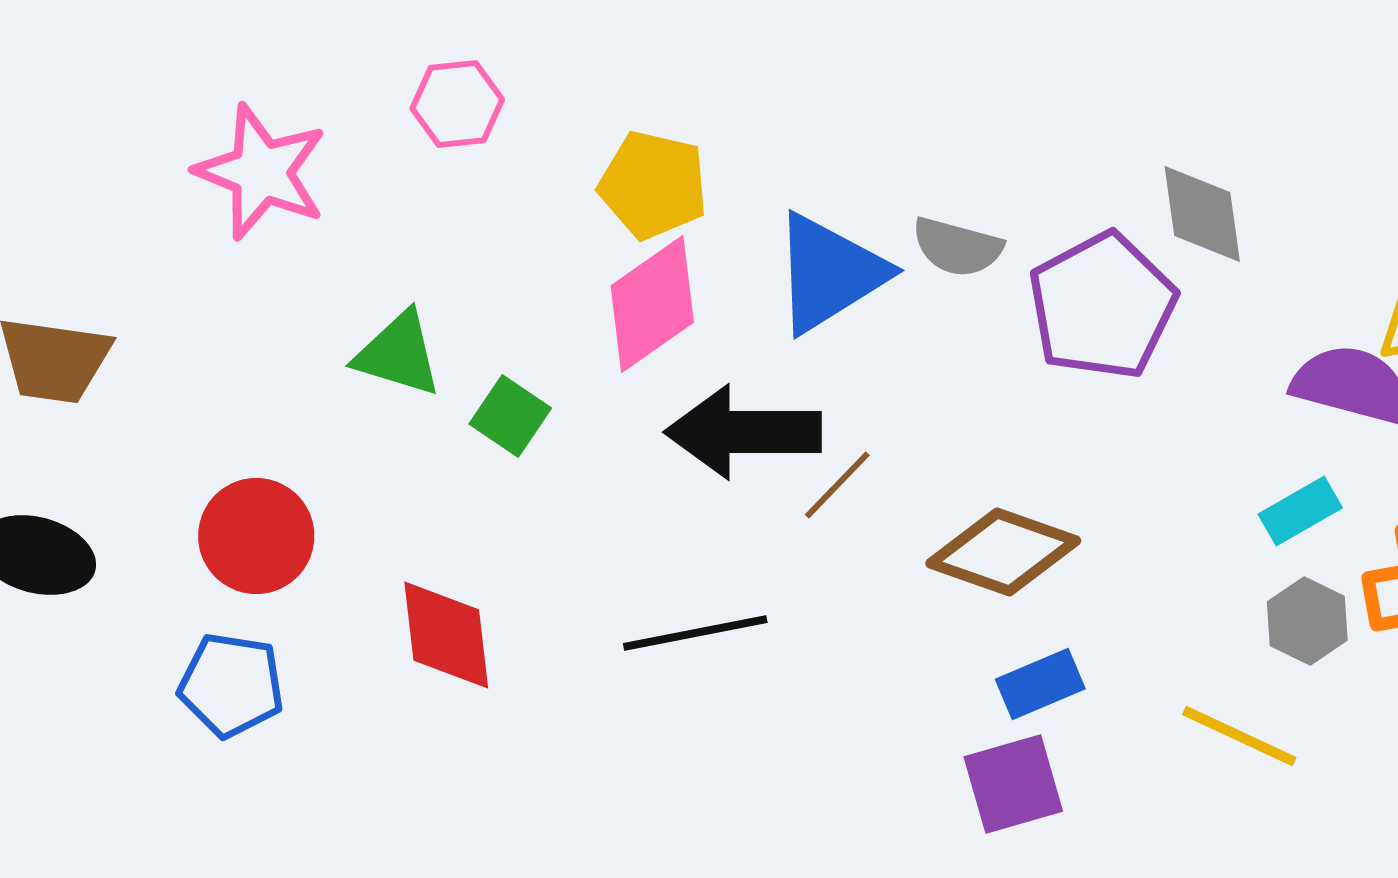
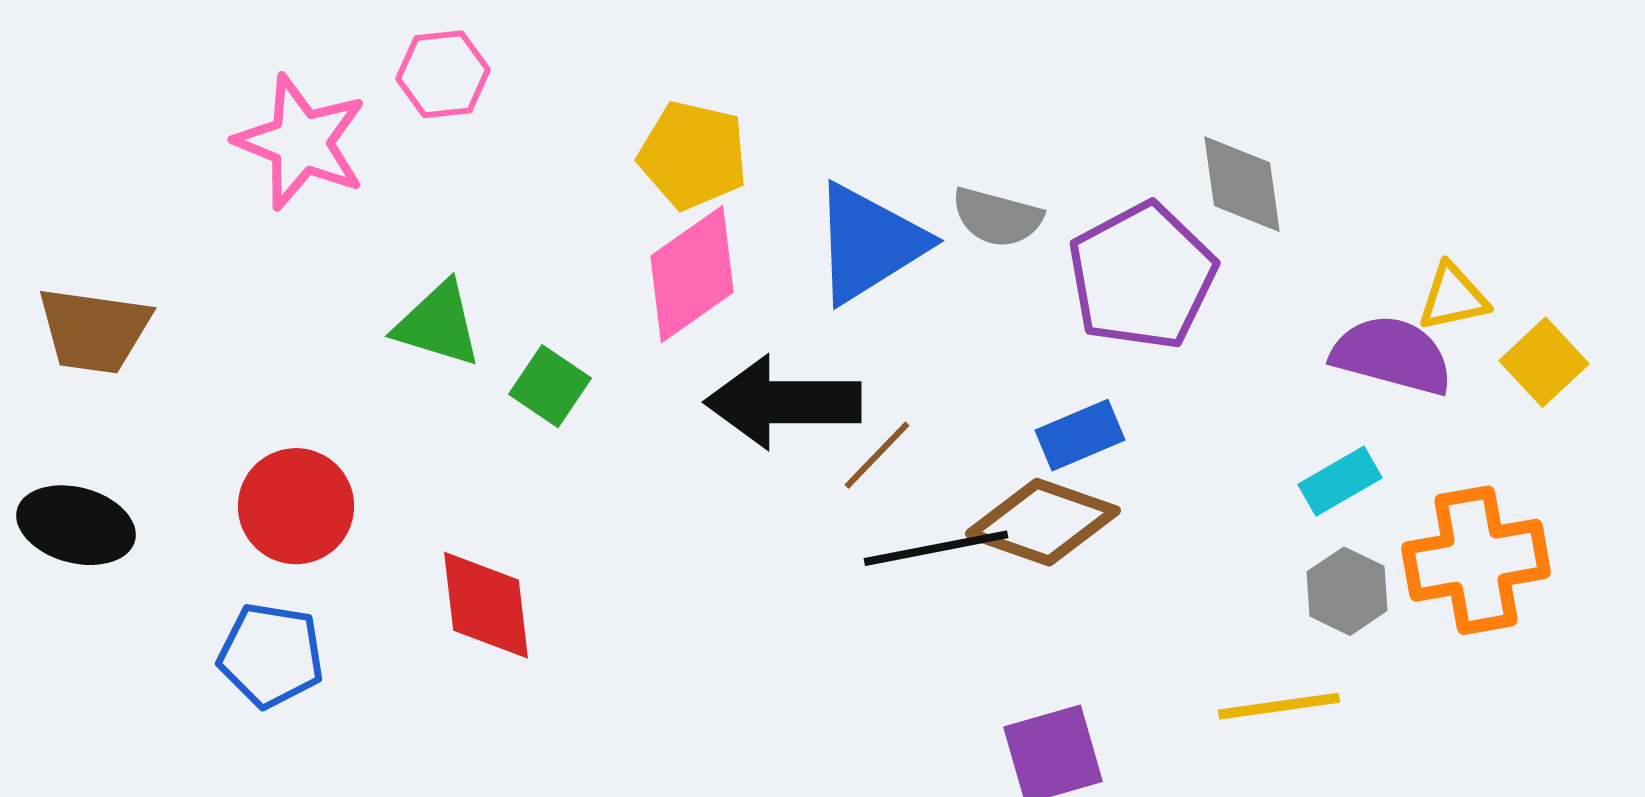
pink hexagon: (457, 104) -> (443, 74), moved
black line: (695, 633) -> (936, 548), moved
blue rectangle: (1040, 684) -> (1080, 435), moved
yellow line: (1239, 736) -> (1279, 706), turned -33

